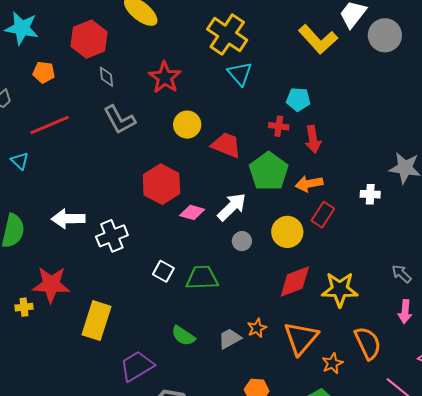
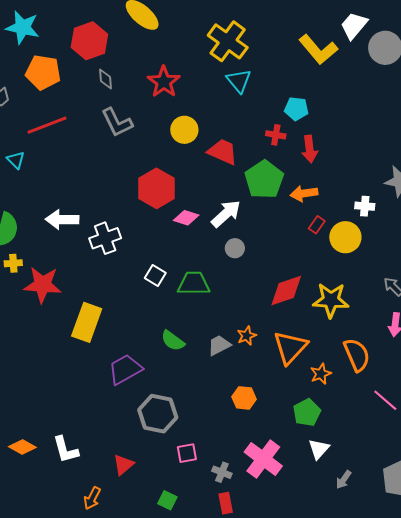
orange pentagon: (44, 72) -> (43, 72), size x1.6
red rectangle: (323, 215) -> (317, 225), size x0.7
yellow circle: (287, 232) -> (345, 237), moved
yellow cross: (24, 307) -> (13, 263), moved

